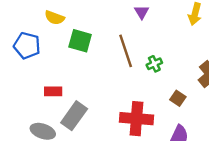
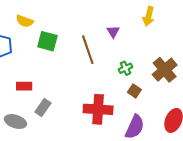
purple triangle: (142, 12) -> (113, 32), moved
green cross: (154, 64) -> (125, 68), moved
gray rectangle: (74, 116) -> (43, 107), size x0.7

